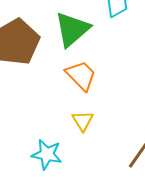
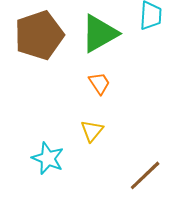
orange trapezoid: (81, 75) -> (99, 83), size x0.7

